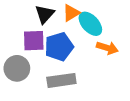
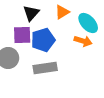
orange triangle: (71, 13) -> (62, 12), moved
cyan ellipse: (90, 24) -> (88, 23), moved

